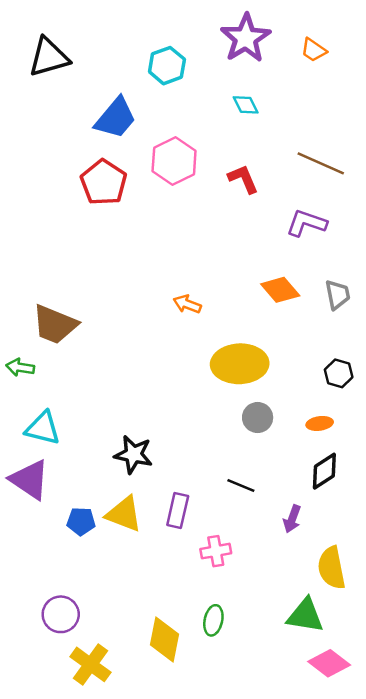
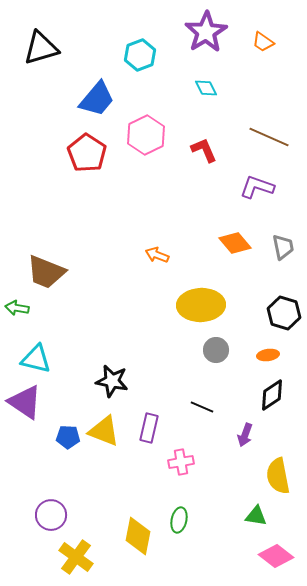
black hexagon: (339, 373) -> (284, 313), size x1.4
green triangle: (305, 616) -> (256, 516), size x0.7

